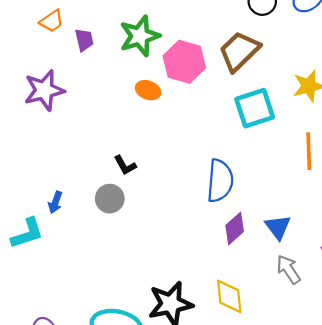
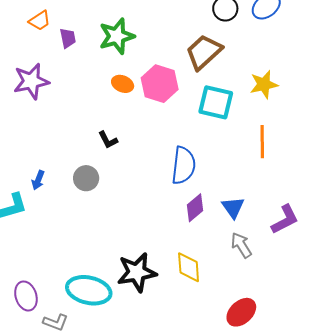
pink hexagon: (184, 62) -> (160, 84), moved
cyan square: (255, 108) -> (216, 102), turned 30
black L-shape: (125, 165) -> (108, 140), moved

